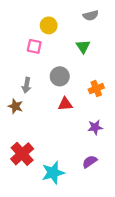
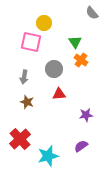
gray semicircle: (91, 15) -> (92, 13), moved, turned 64
pink square: (34, 46) -> (31, 42), size x1.5
orange cross: (96, 89) -> (81, 60), moved, turned -32
brown star: (15, 106) -> (27, 102), moved

